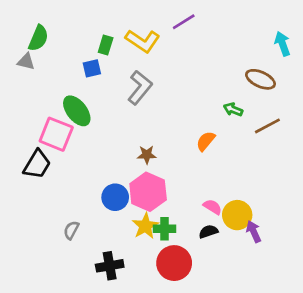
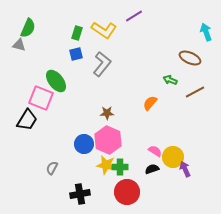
blue square: (92, 68) -> (76, 54), moved
yellow star: (145, 226) -> (106, 165), turned -30

